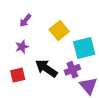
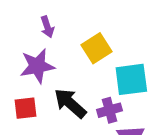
purple arrow: (25, 20) -> (47, 27), turned -64
purple star: (22, 47) -> (37, 66), size x1.6

